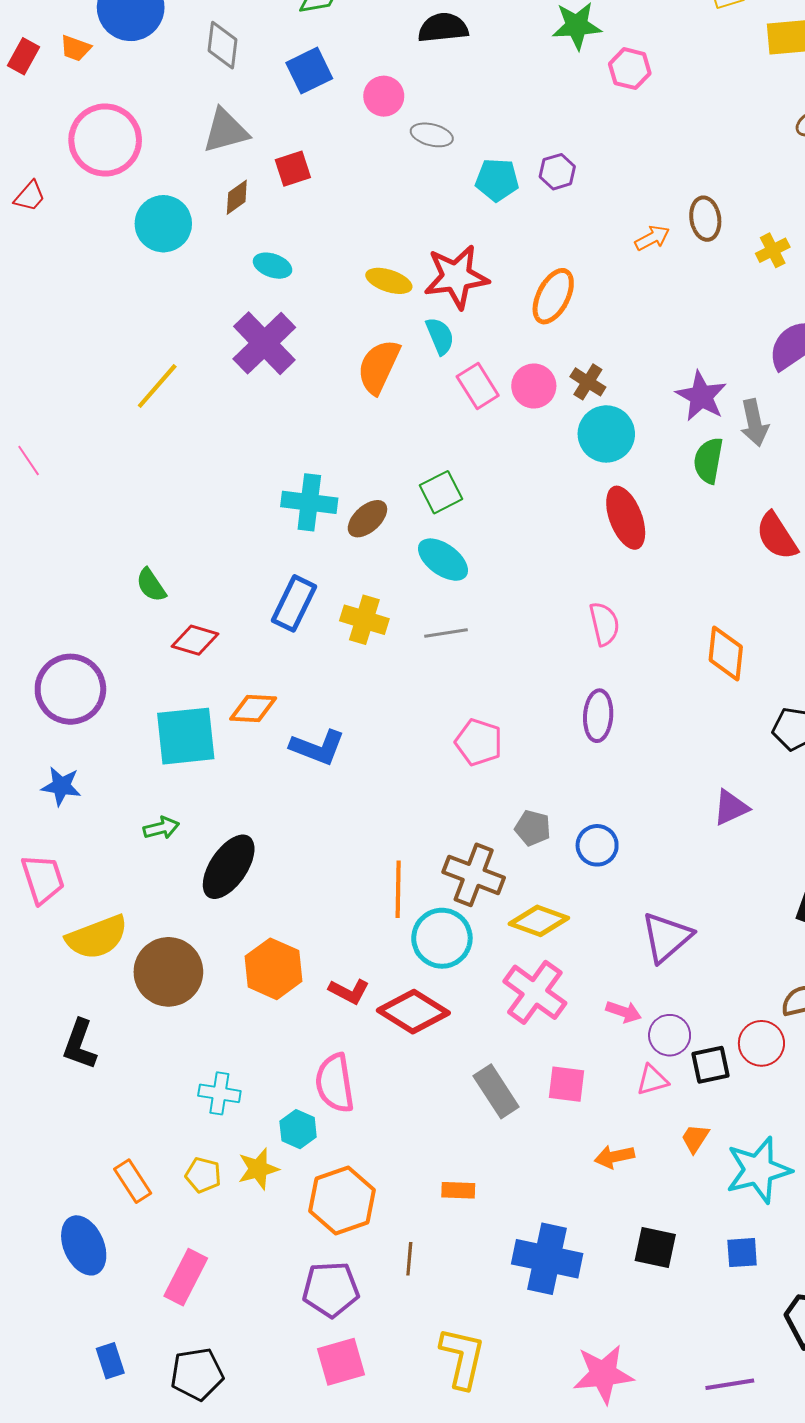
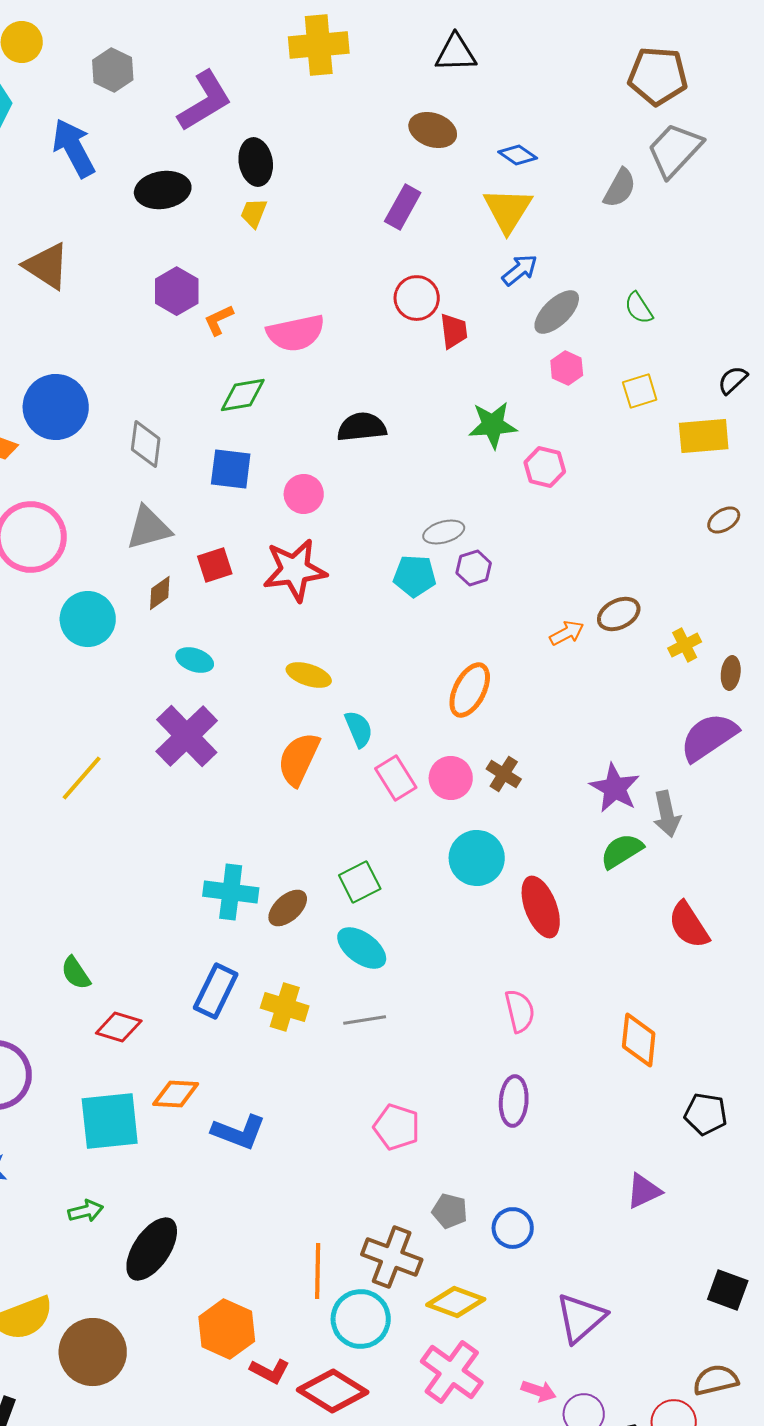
blue square: (309, 71) -> (231, 469), turned 33
gray ellipse: (432, 135) -> (444, 532), moved, turned -30
brown ellipse: (705, 219) -> (619, 614), turned 72
red star: (456, 277) -> (295, 570), moved
cyan circle: (606, 434) -> (477, 858), moved
green semicircle: (708, 461) -> (622, 851), turned 48
orange hexagon: (274, 969) -> (227, 1329), moved

